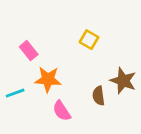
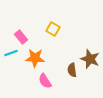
yellow square: (89, 40) -> (53, 29), moved
cyan line: (15, 93) -> (11, 53), moved

